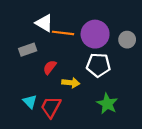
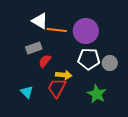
gray circle: (127, 40) -> (110, 63), moved
gray rectangle: (28, 50) -> (34, 48), moved
red trapezoid: (51, 107) -> (57, 88), moved

